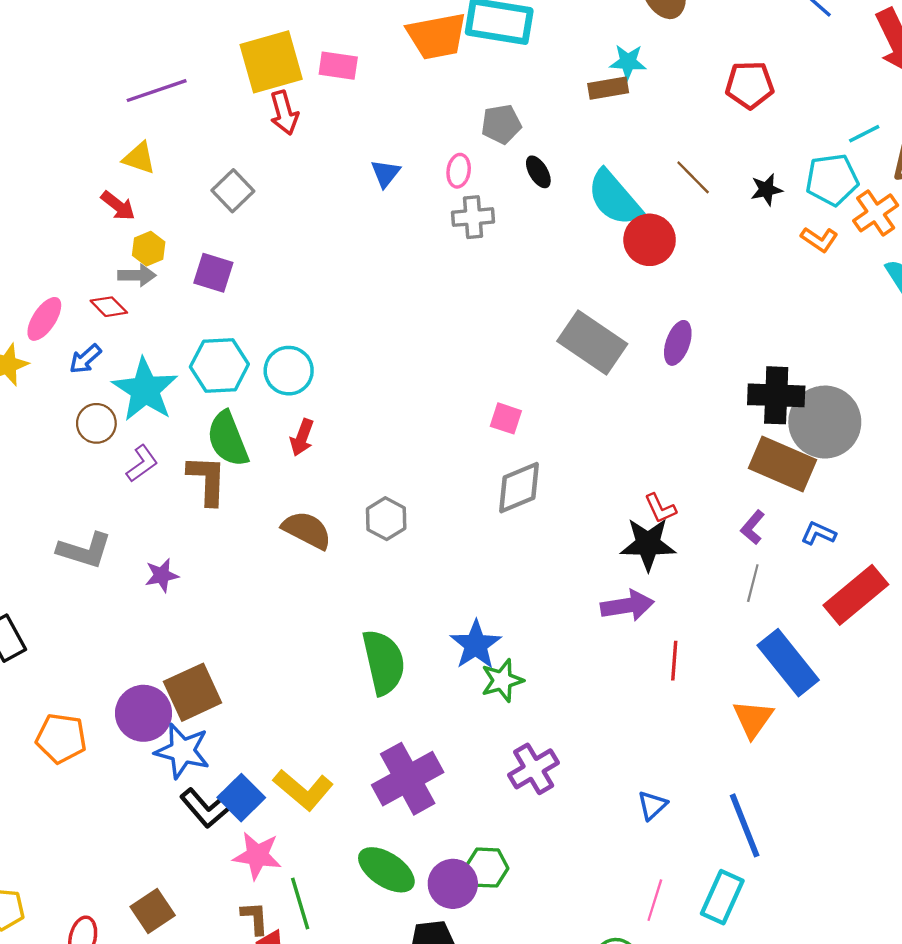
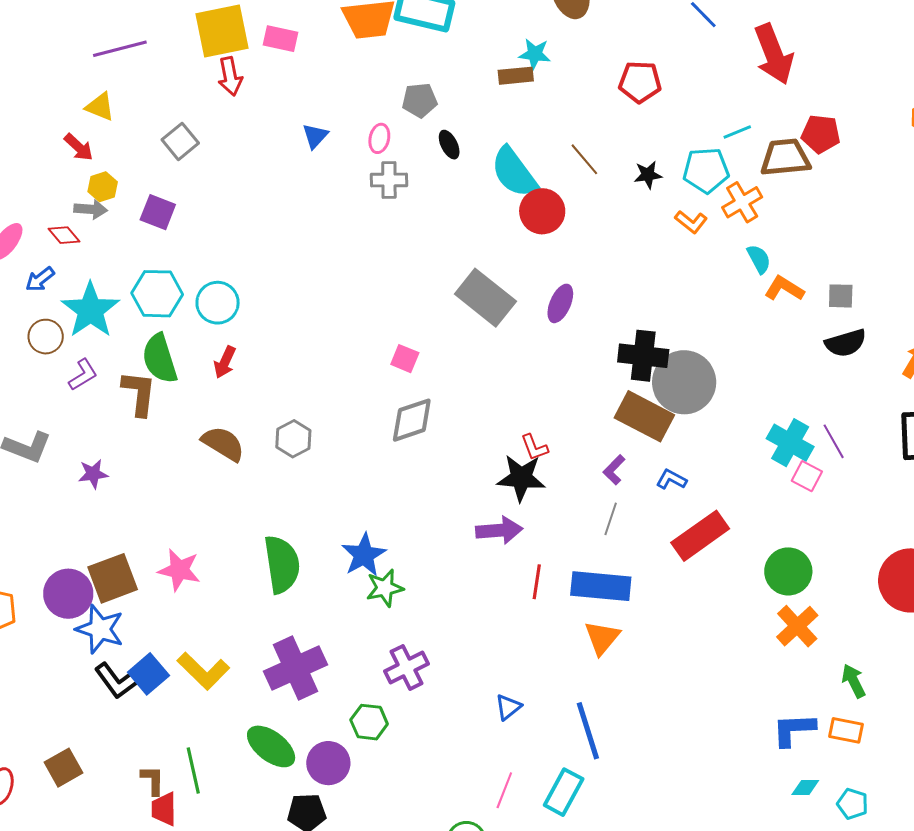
blue rectangle: (788, 663) -> (601, 586), moved, turned -50
pink star: (257, 855) -> (179, 570), moved
green hexagon: (487, 868) -> (369, 722), moved

